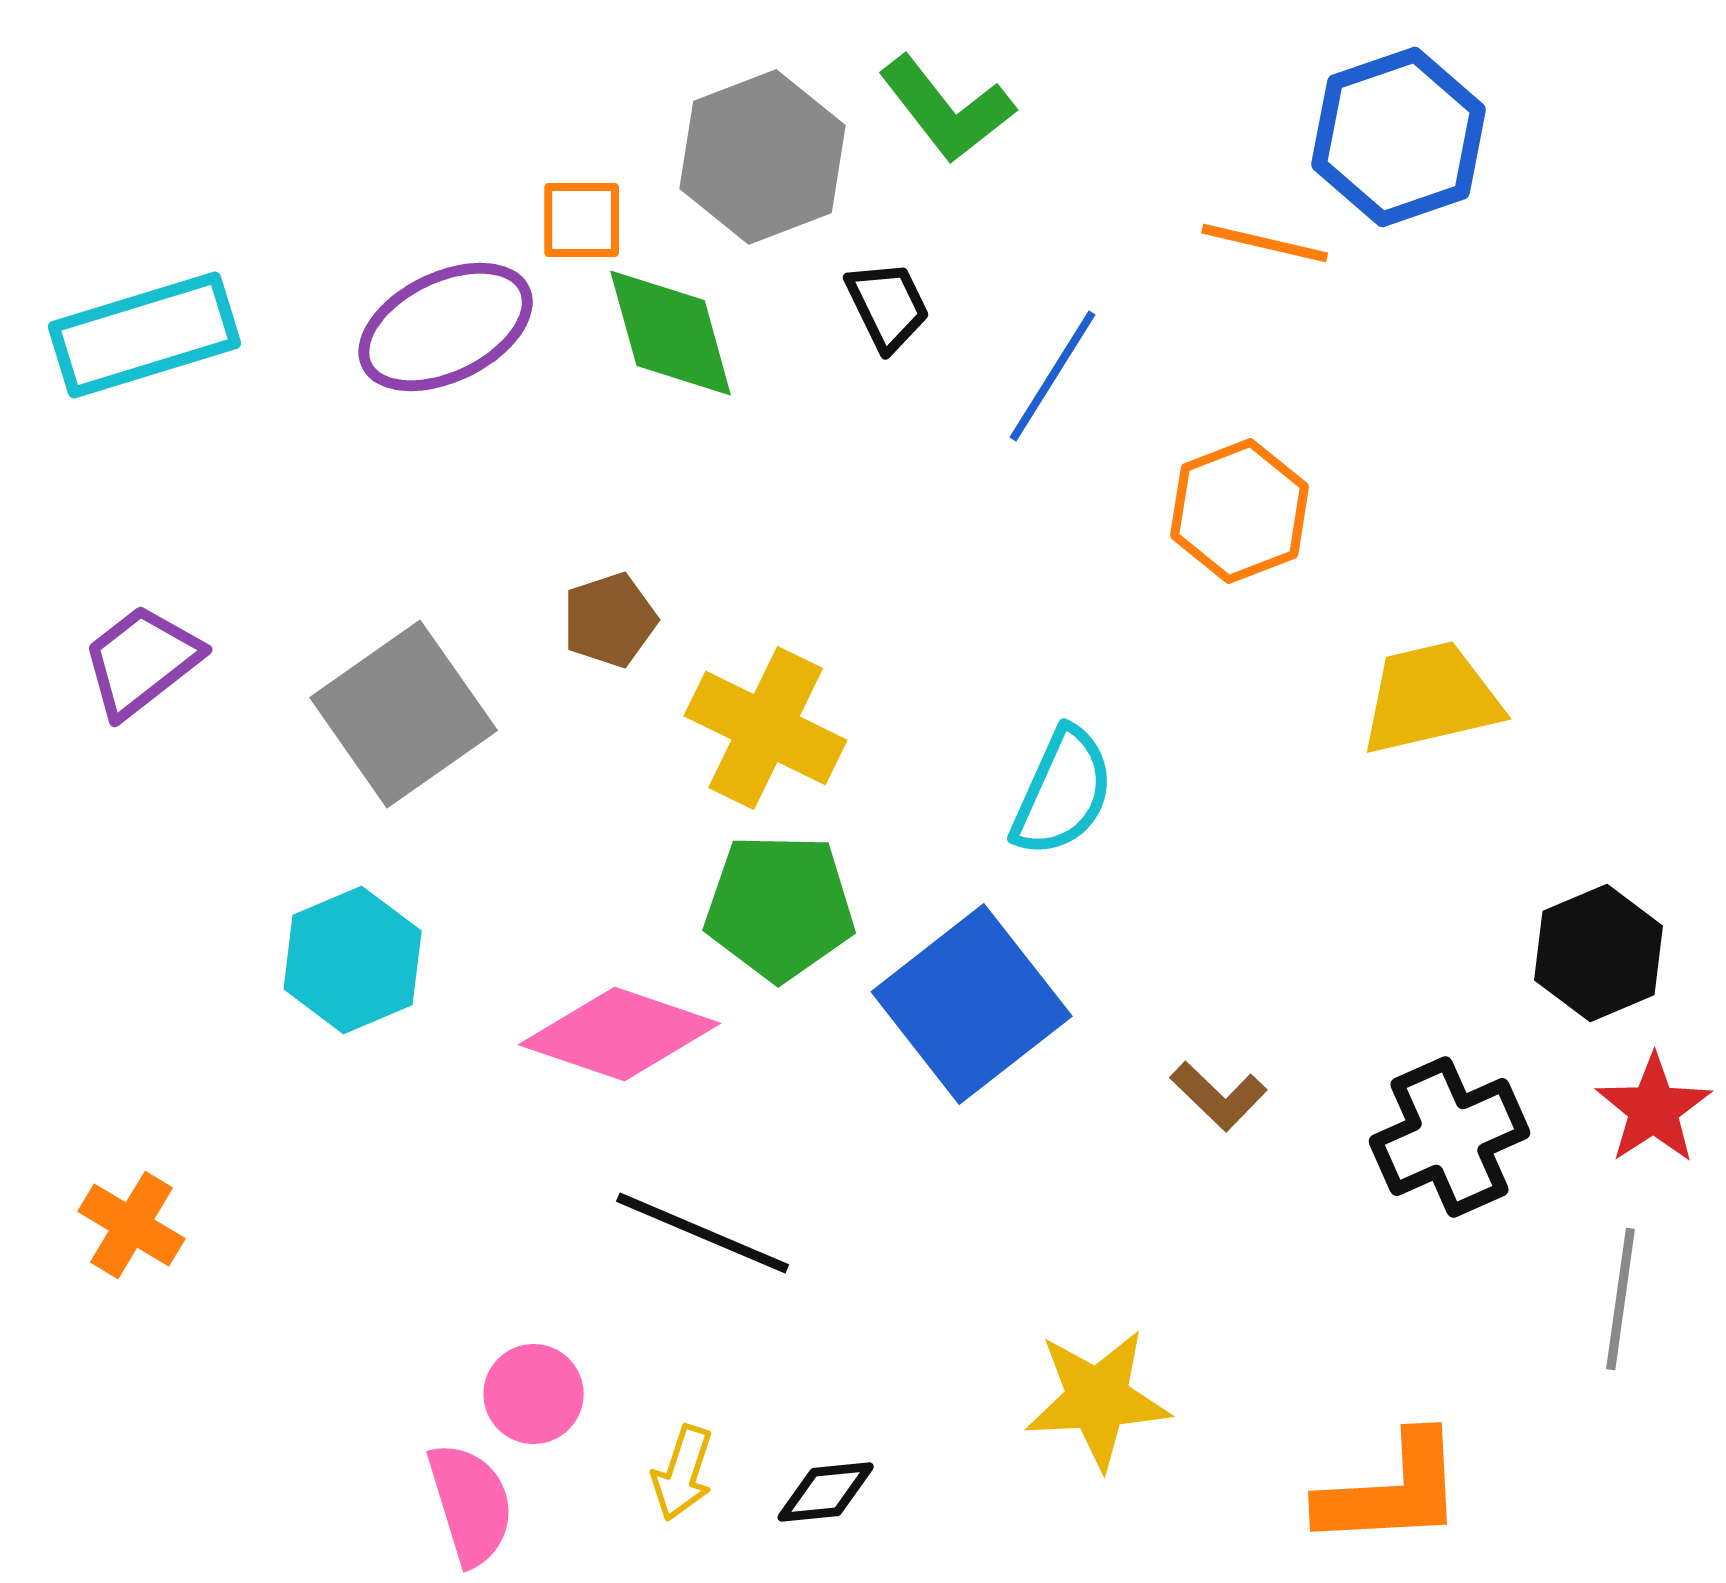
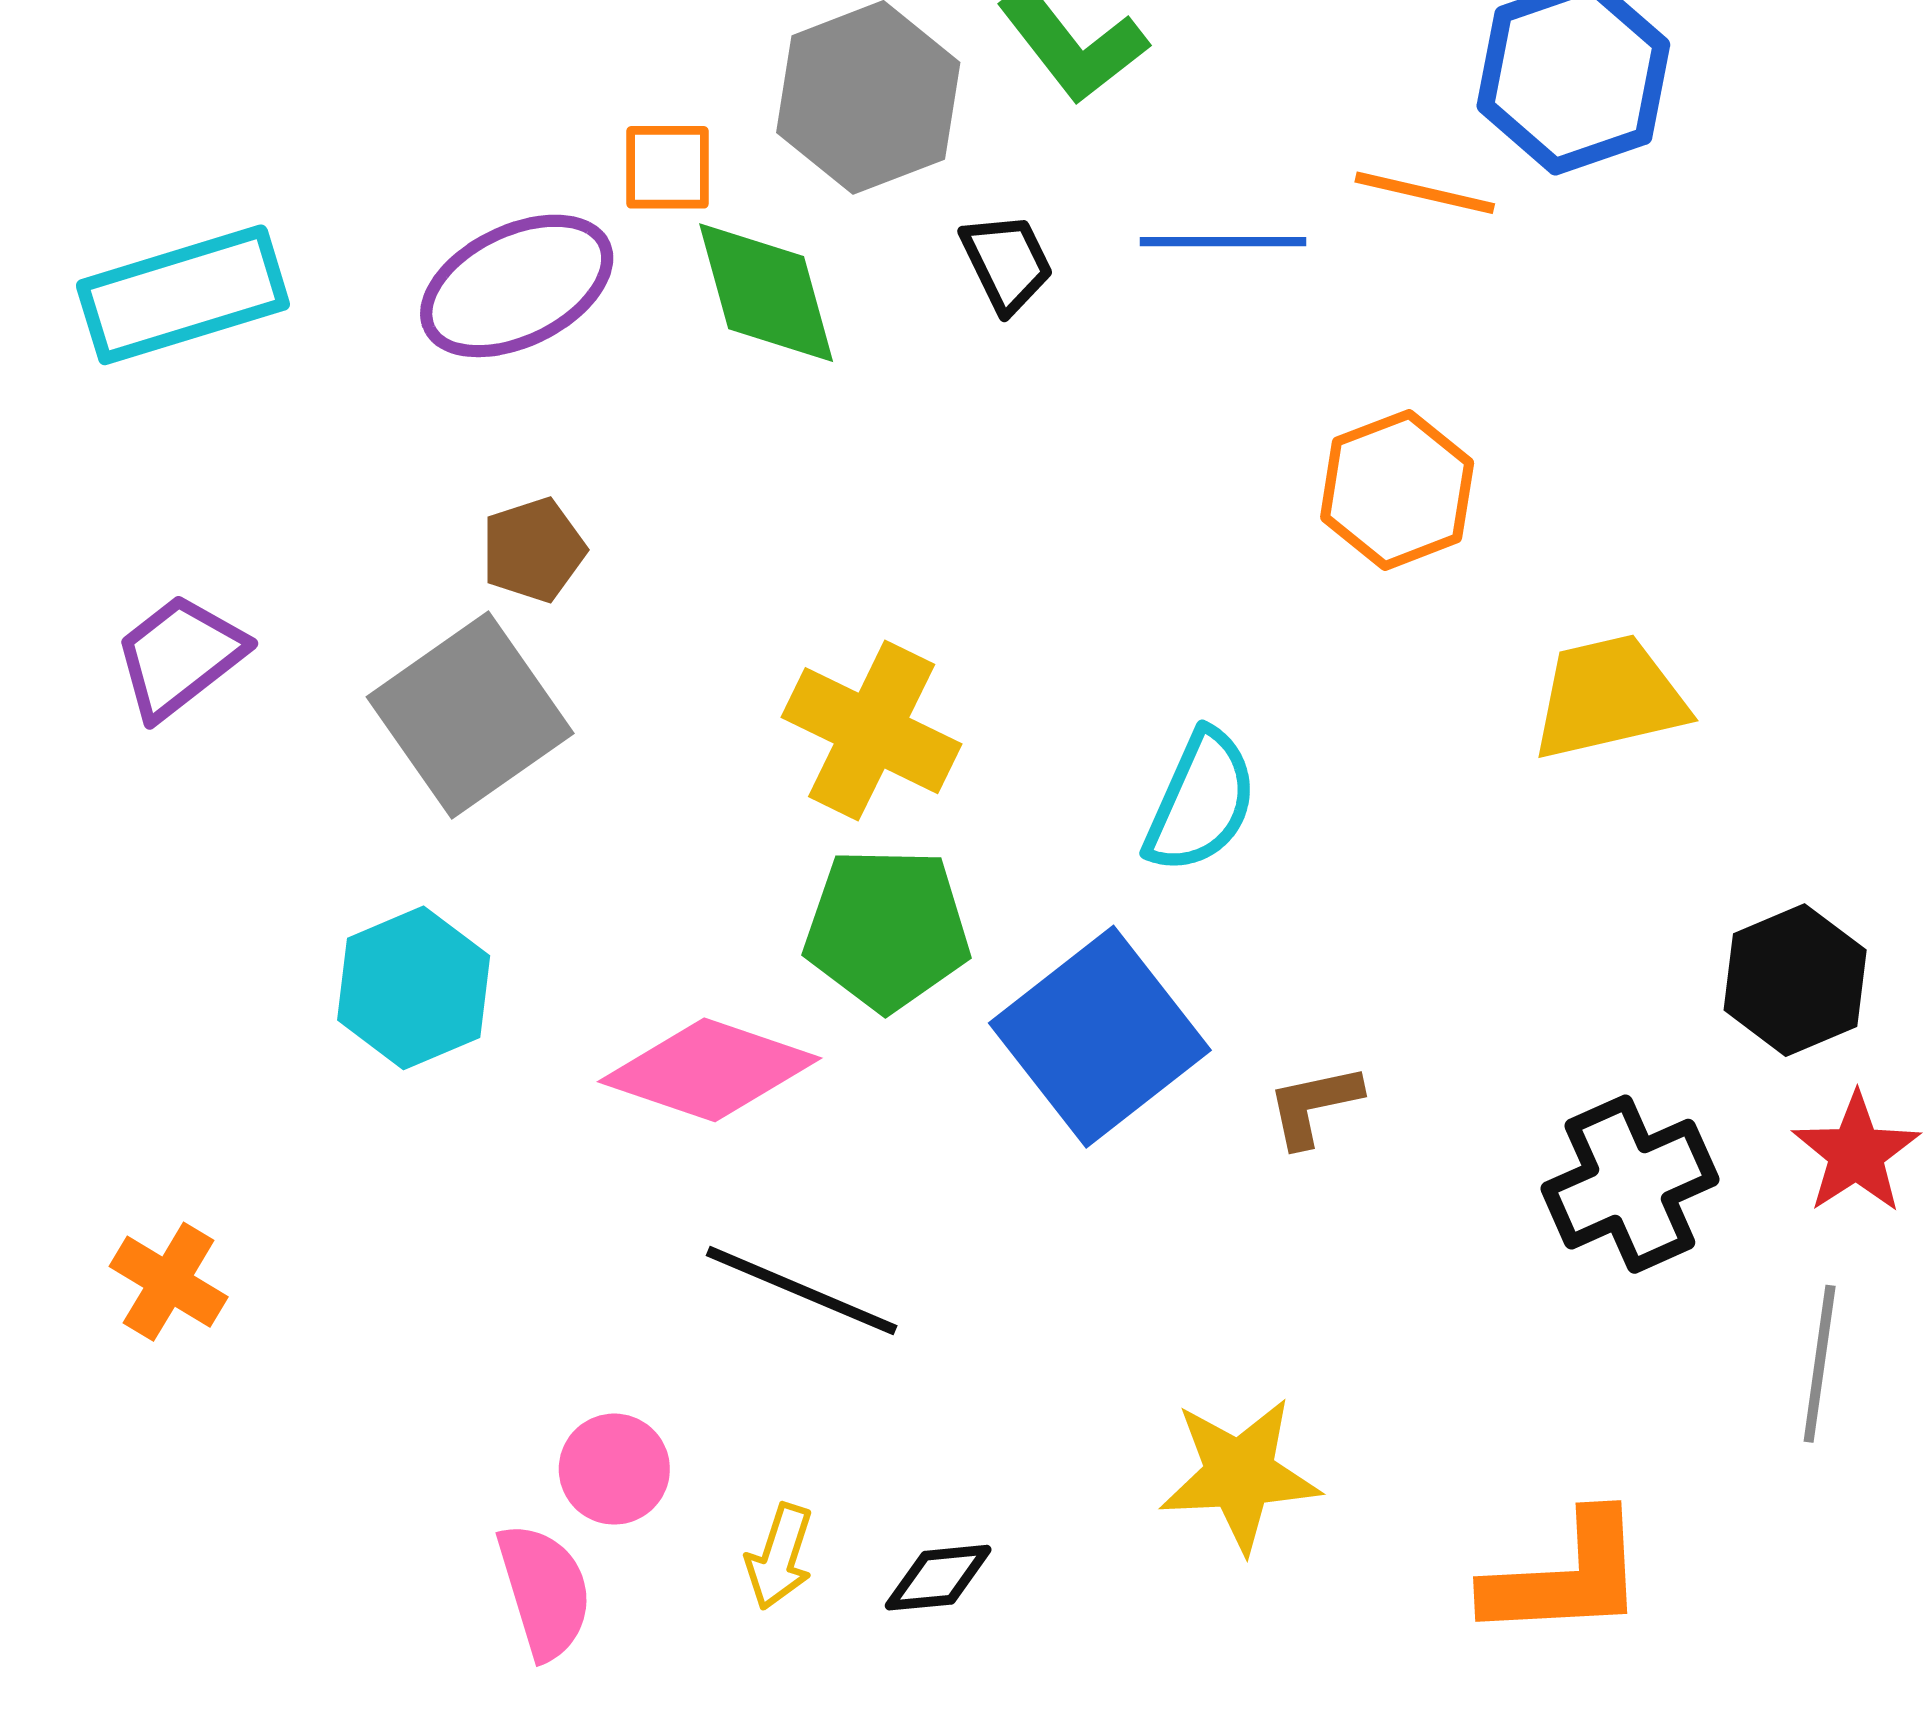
blue line: (1053, 376) -> (1223, 242), moved, turned 58
brown pentagon: (610, 620) -> (533, 550), moved
brown L-shape: (1219, 1096) -> (1314, 1105), moved, turned 124

